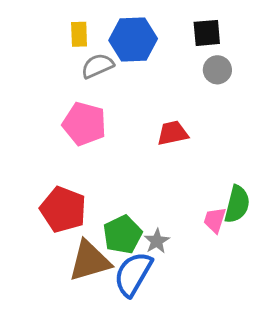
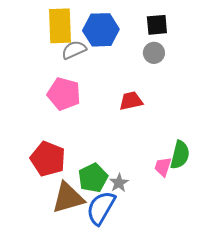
yellow rectangle: (79, 34) -> (60, 26), size x1.8
gray circle: (217, 70) -> (154, 53), moved

